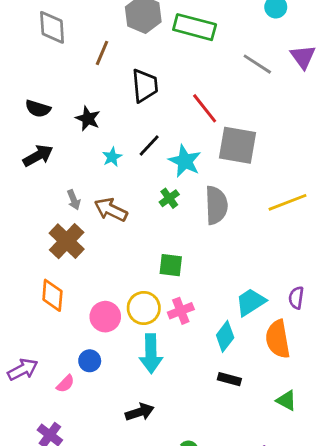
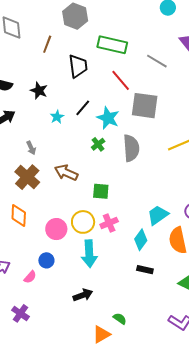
green rectangle: (195, 27) -> (112, 45), moved
gray line: (257, 64) -> (157, 61), moved
brown arrow: (111, 210) -> (66, 173), moved

